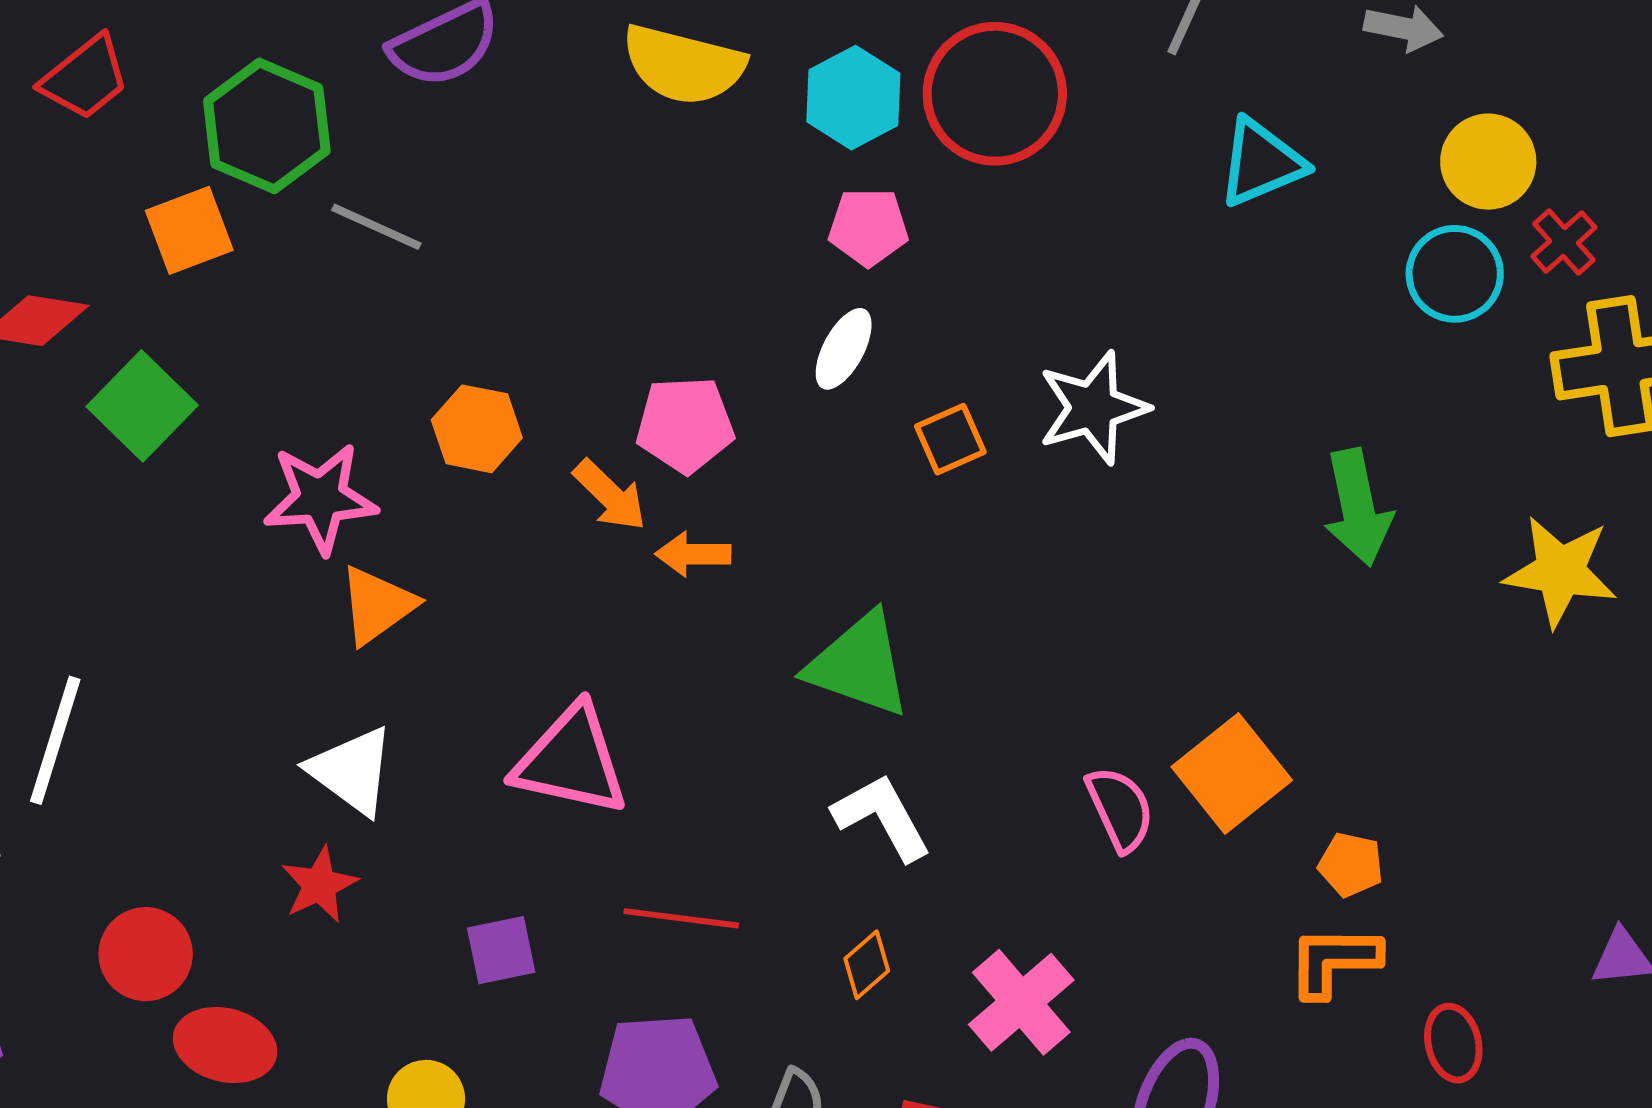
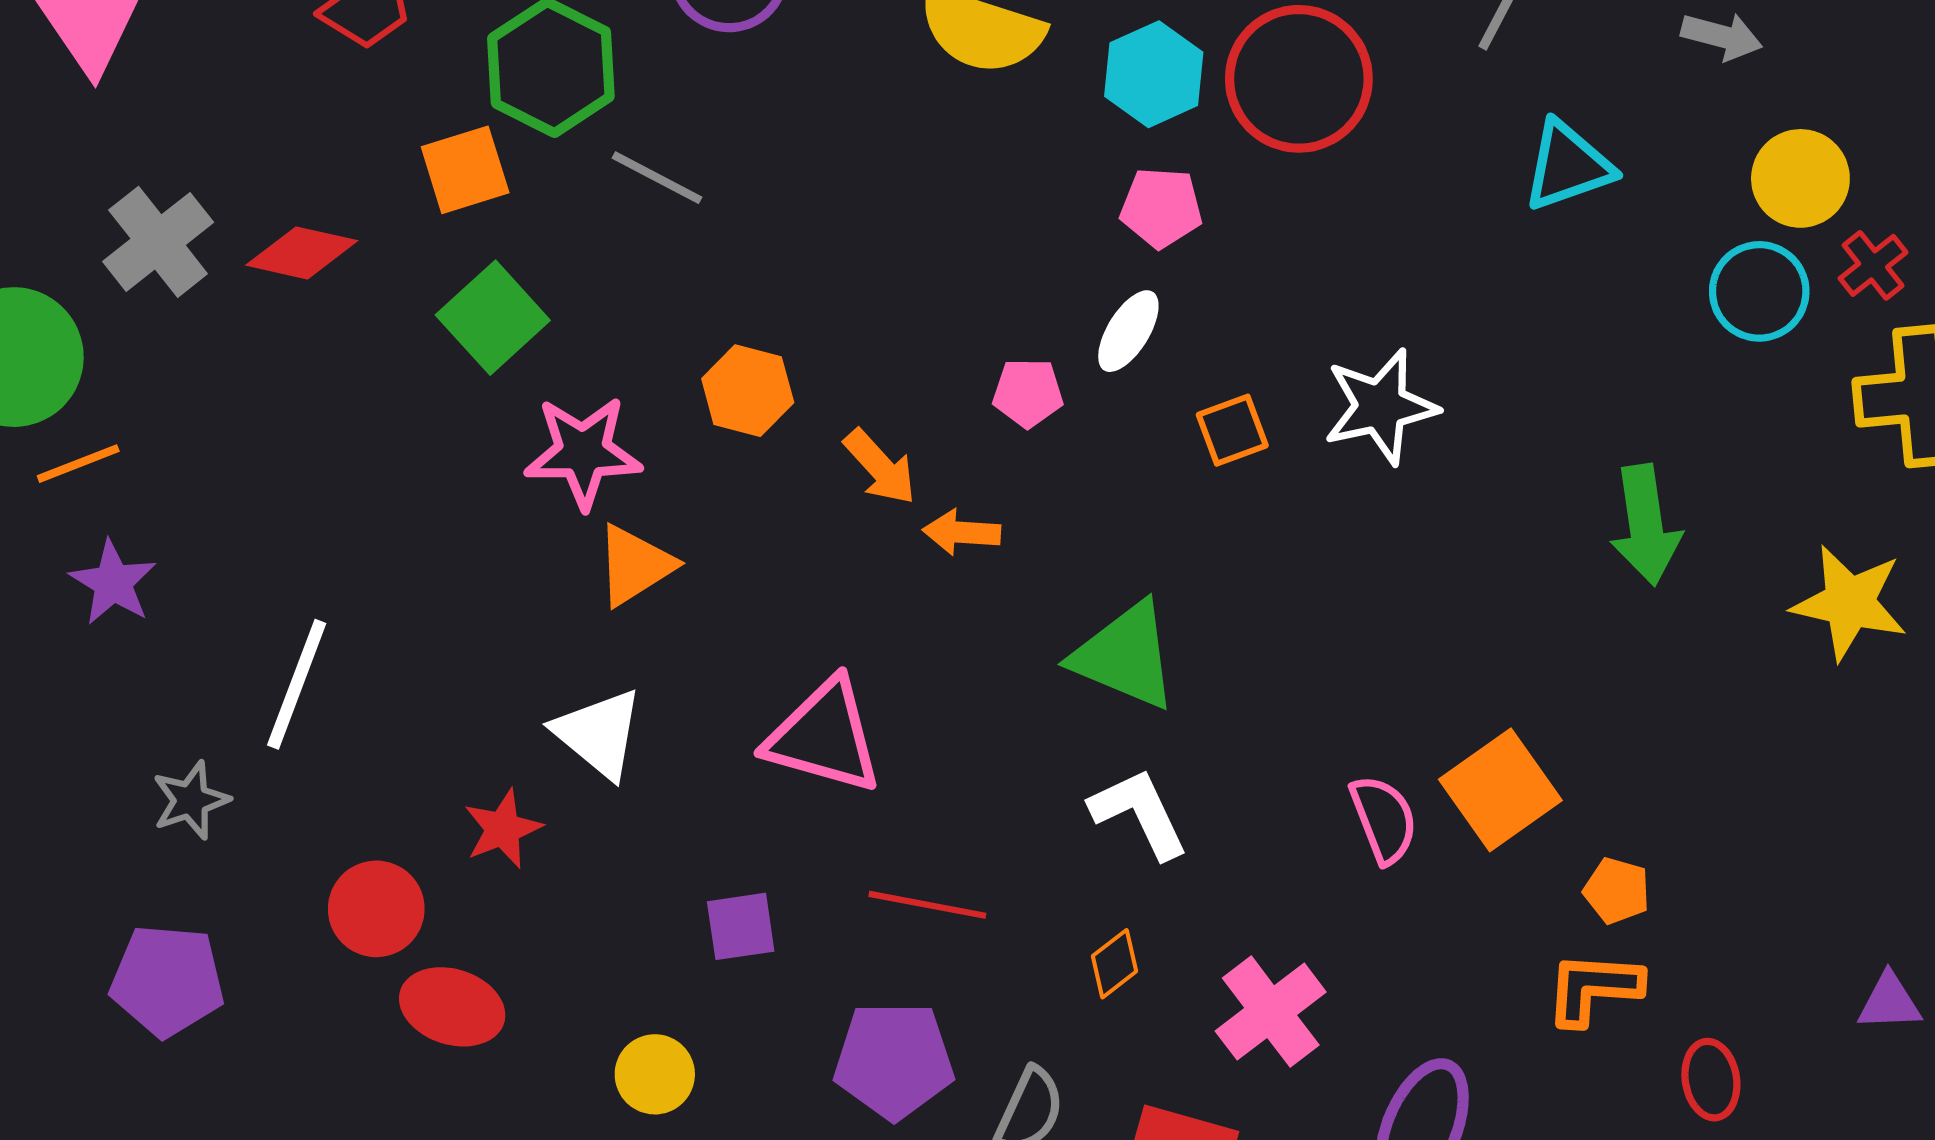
green square: (142, 406) -> (493, 318), moved
pink pentagon: (685, 425) -> (1028, 393), moved, size x0.7
red star: (319, 885) -> (503, 829), moved

